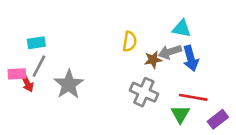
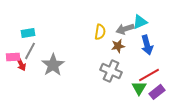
cyan triangle: (182, 29) -> (140, 22), turned -35
gray arrow: (170, 52) -> (125, 29), moved
red line: (193, 97) -> (149, 75), turned -40
purple rectangle: (218, 119) -> (157, 92), moved

